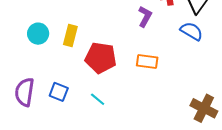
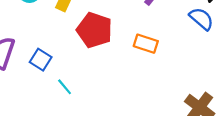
cyan line: (98, 99) -> (65, 87), moved

